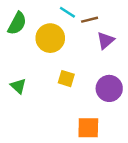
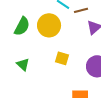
green semicircle: (17, 23) -> (22, 26), moved

